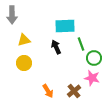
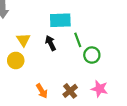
yellow triangle: (24, 40) -> (23, 40), moved, turned -48
pink star: (92, 78) -> (99, 89), moved

